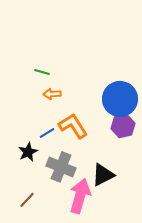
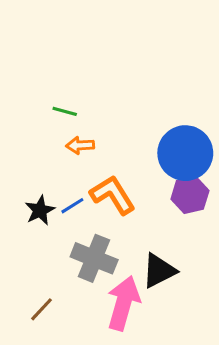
black star: (28, 152) -> (40, 210), moved

